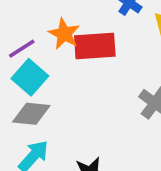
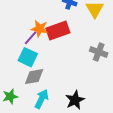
purple line: (22, 49) -> (31, 38), moved

